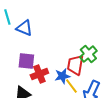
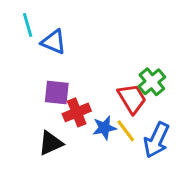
red trapezoid: (75, 65) -> (132, 99), turned 140
blue star: (62, 76) -> (104, 128), moved

